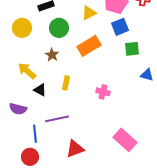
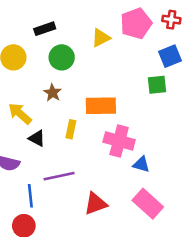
blue square: (120, 27) -> (170, 56), moved
orange rectangle: (89, 46) -> (101, 106), moved, turned 30
blue triangle: (147, 75) -> (141, 164), moved
pink cross: (103, 92) -> (119, 141), size x1.6
red triangle: (75, 149) -> (96, 204), moved

